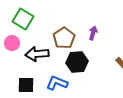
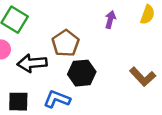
purple arrow: (93, 33) -> (110, 20), moved

